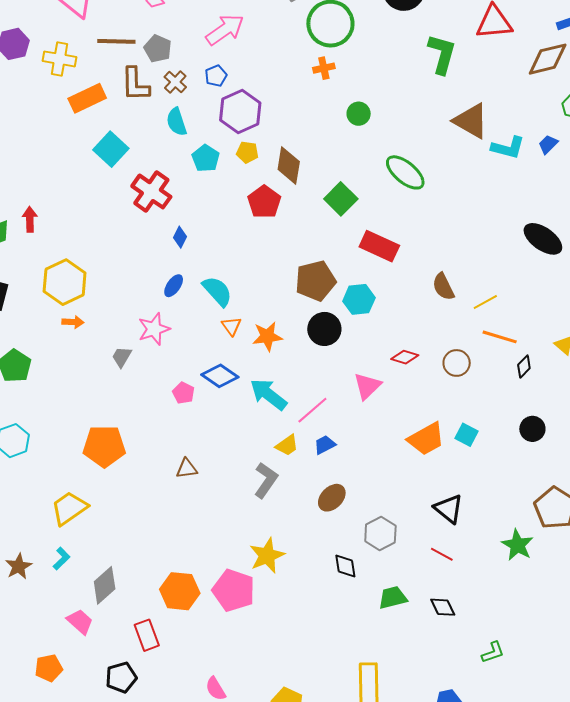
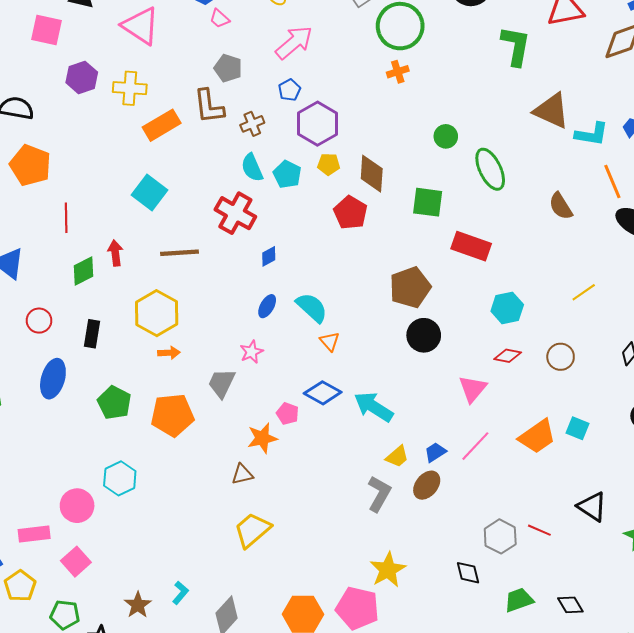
brown line: (116, 41) -> (180, 253), moved
brown cross: (175, 82) -> (252, 124), moved, turned 30
green circle: (359, 114) -> (446, 136), moved
cyan semicircle: (177, 122) -> (252, 168), moved
cyan square: (111, 149) -> (149, 192), moved
green ellipse: (405, 172) -> (490, 169), turned 30
green square: (341, 199) -> (428, 202), turned -32
blue diamond: (180, 237) -> (269, 256), turned 40
brown semicircle: (443, 287) -> (561, 206), moved
cyan hexagon: (359, 299) -> (507, 308), moved
pink star: (154, 329) -> (251, 352), size x0.7
orange star: (267, 336) -> (262, 438), moved
orange line: (500, 337) -> (612, 181), moved, turned 56
gray trapezoid: (122, 357) -> (222, 383), size x1.4
pink line: (312, 410) -> (475, 446), moved
orange pentagon: (104, 446) -> (172, 415), moved
brown triangle: (187, 469) -> (242, 474), moved
brown ellipse: (332, 498) -> (427, 485), moved
yellow trapezoid: (69, 508) -> (252, 530), moved
black triangle: (449, 509) -> (592, 507), moved
red line: (442, 554) -> (539, 530), moved

